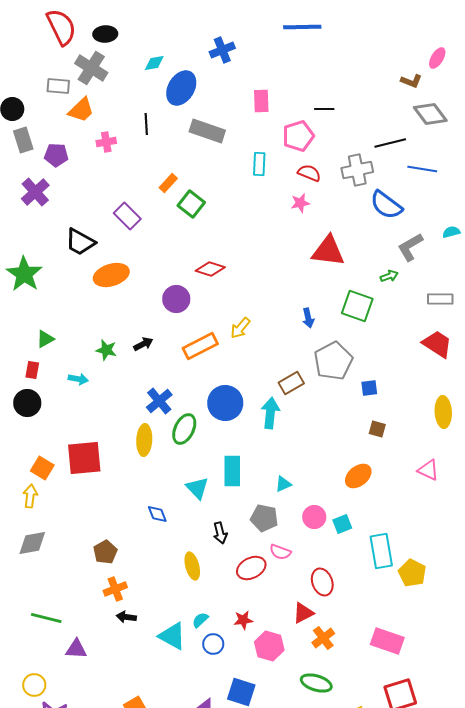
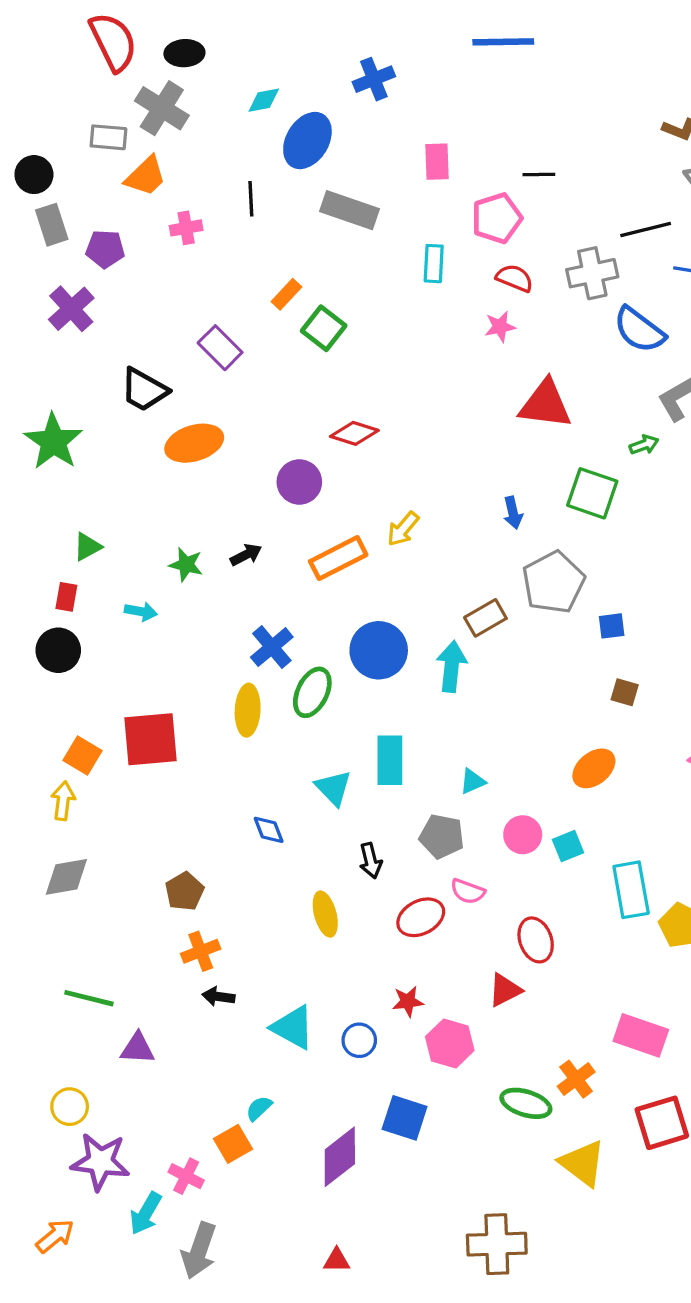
cyan semicircle: (200, 620) -> (259, 1108), moved
orange cross: (323, 638) -> (576, 1079), moved

